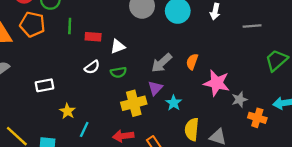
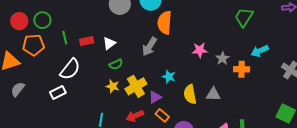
orange semicircle: (192, 62) -> (165, 23), moved, size x1.6
white semicircle: (92, 67) -> (70, 69), moved, size x1.6
pink star: (217, 83) -> (200, 50), size x0.7
purple triangle: (155, 88) -> (155, 97), moved, turned 32
yellow star: (67, 111) -> (113, 86), moved

